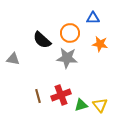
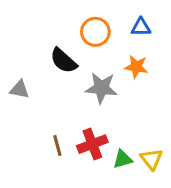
orange circle: (70, 33) -> (95, 32), moved
orange star: (100, 44) -> (136, 67), moved

